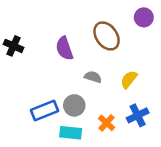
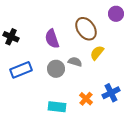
yellow semicircle: (129, 79) -> (97, 53), moved
gray circle: (74, 105) -> (56, 69), moved
blue rectangle: (45, 110) -> (21, 70), moved

